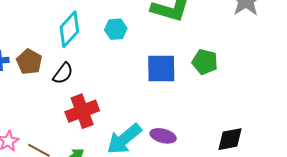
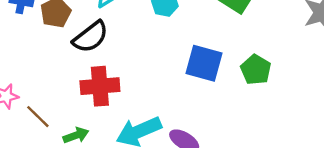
black semicircle: (63, 73) -> (90, 37), size x1.4

